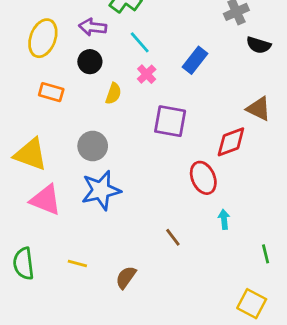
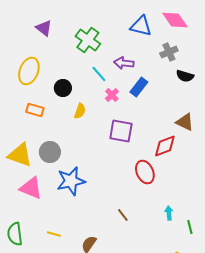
purple arrow: (93, 27) -> (124, 63), moved
pink cross: (147, 74) -> (112, 95), moved
gray circle: (93, 146) -> (50, 152), moved
cyan arrow: (224, 219) -> (169, 213), moved

